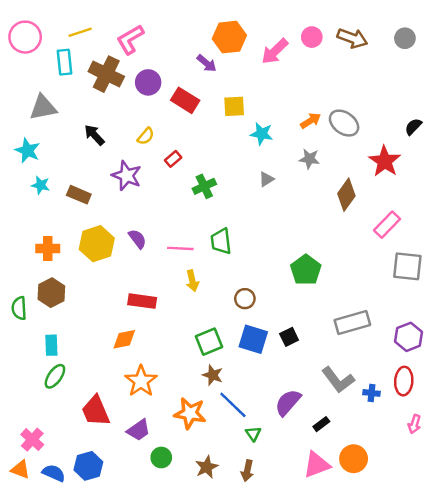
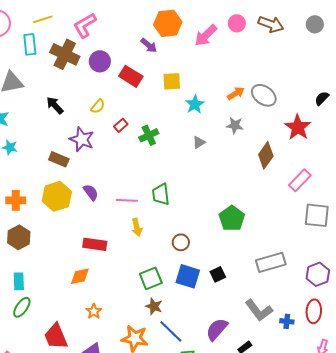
cyan star: (262, 134) -> (195, 104), turned 30
green cross: (204, 186) -> (149, 135), moved
brown rectangle: (79, 195) -> (59, 159), moved
orange star: (141, 381) -> (94, 311), size x0.6

